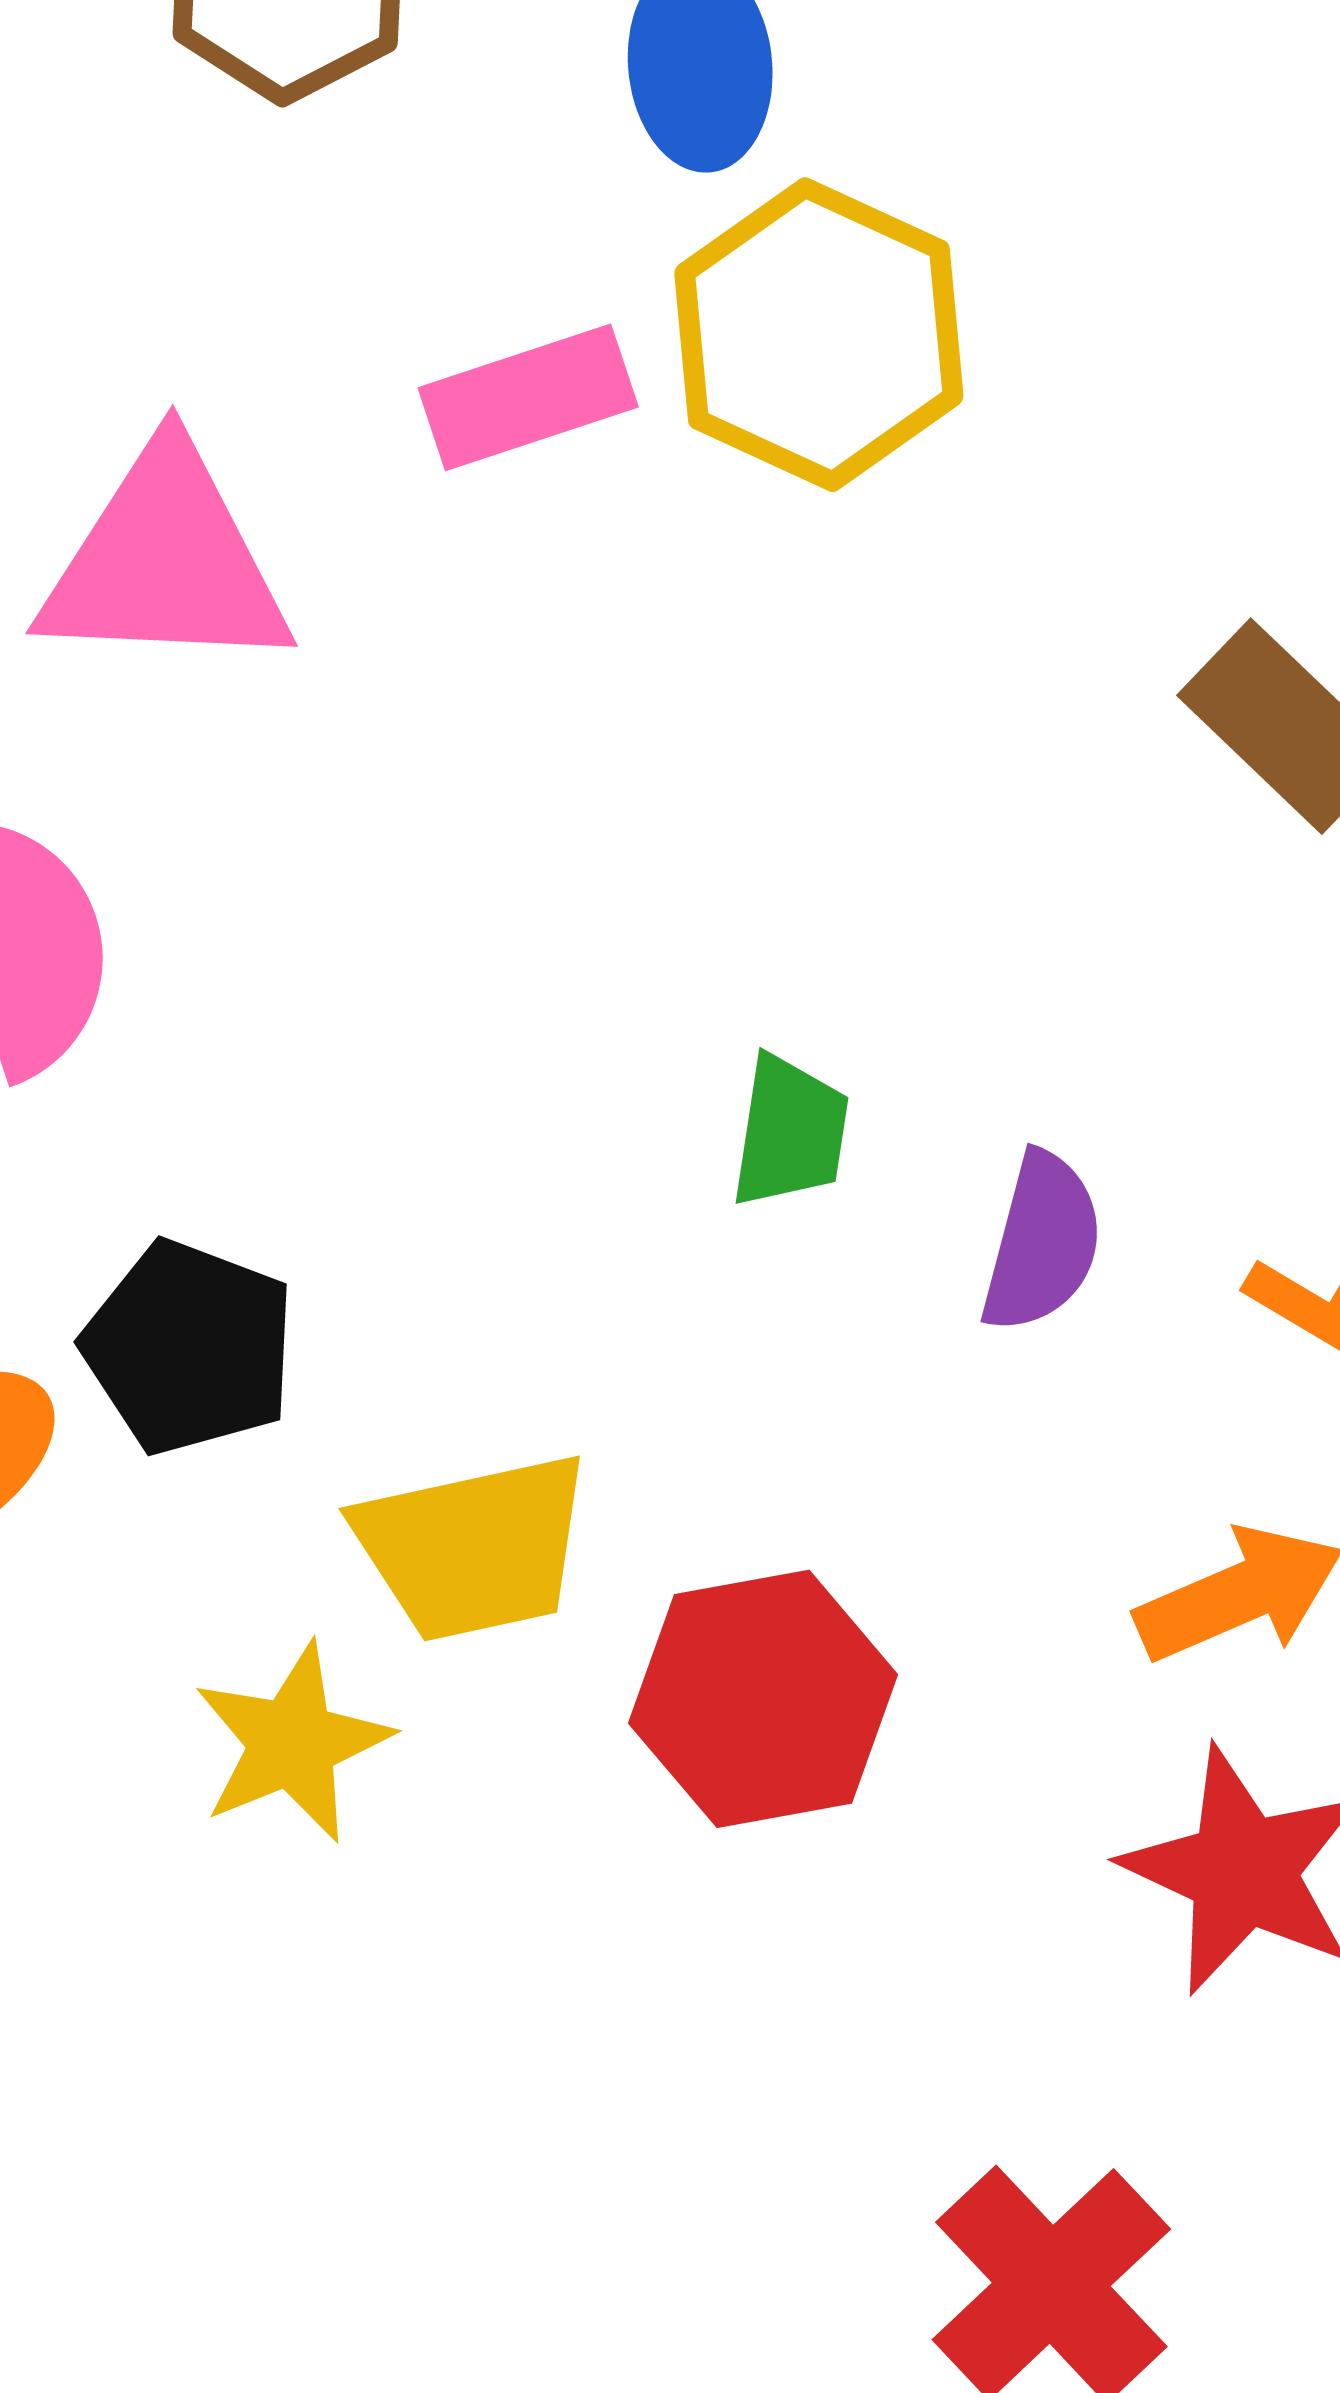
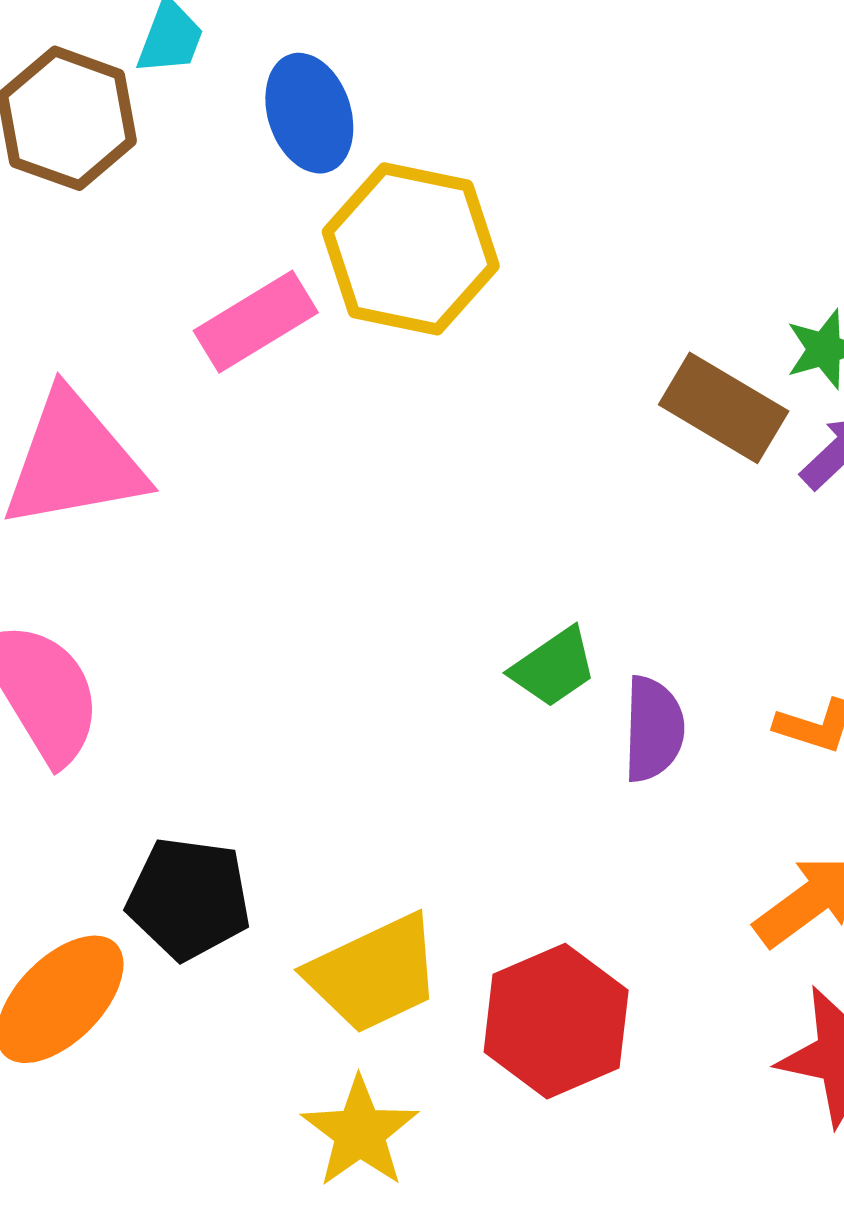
green trapezoid: (790, 1132) -> (554, 667), moved, turned 60
yellow star: (292, 1743) -> (360, 1132), moved

